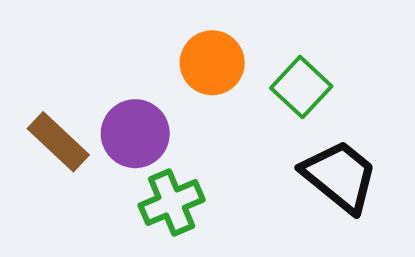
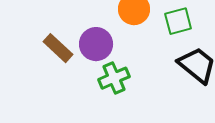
green square: (301, 87) -> (178, 21), turned 32

